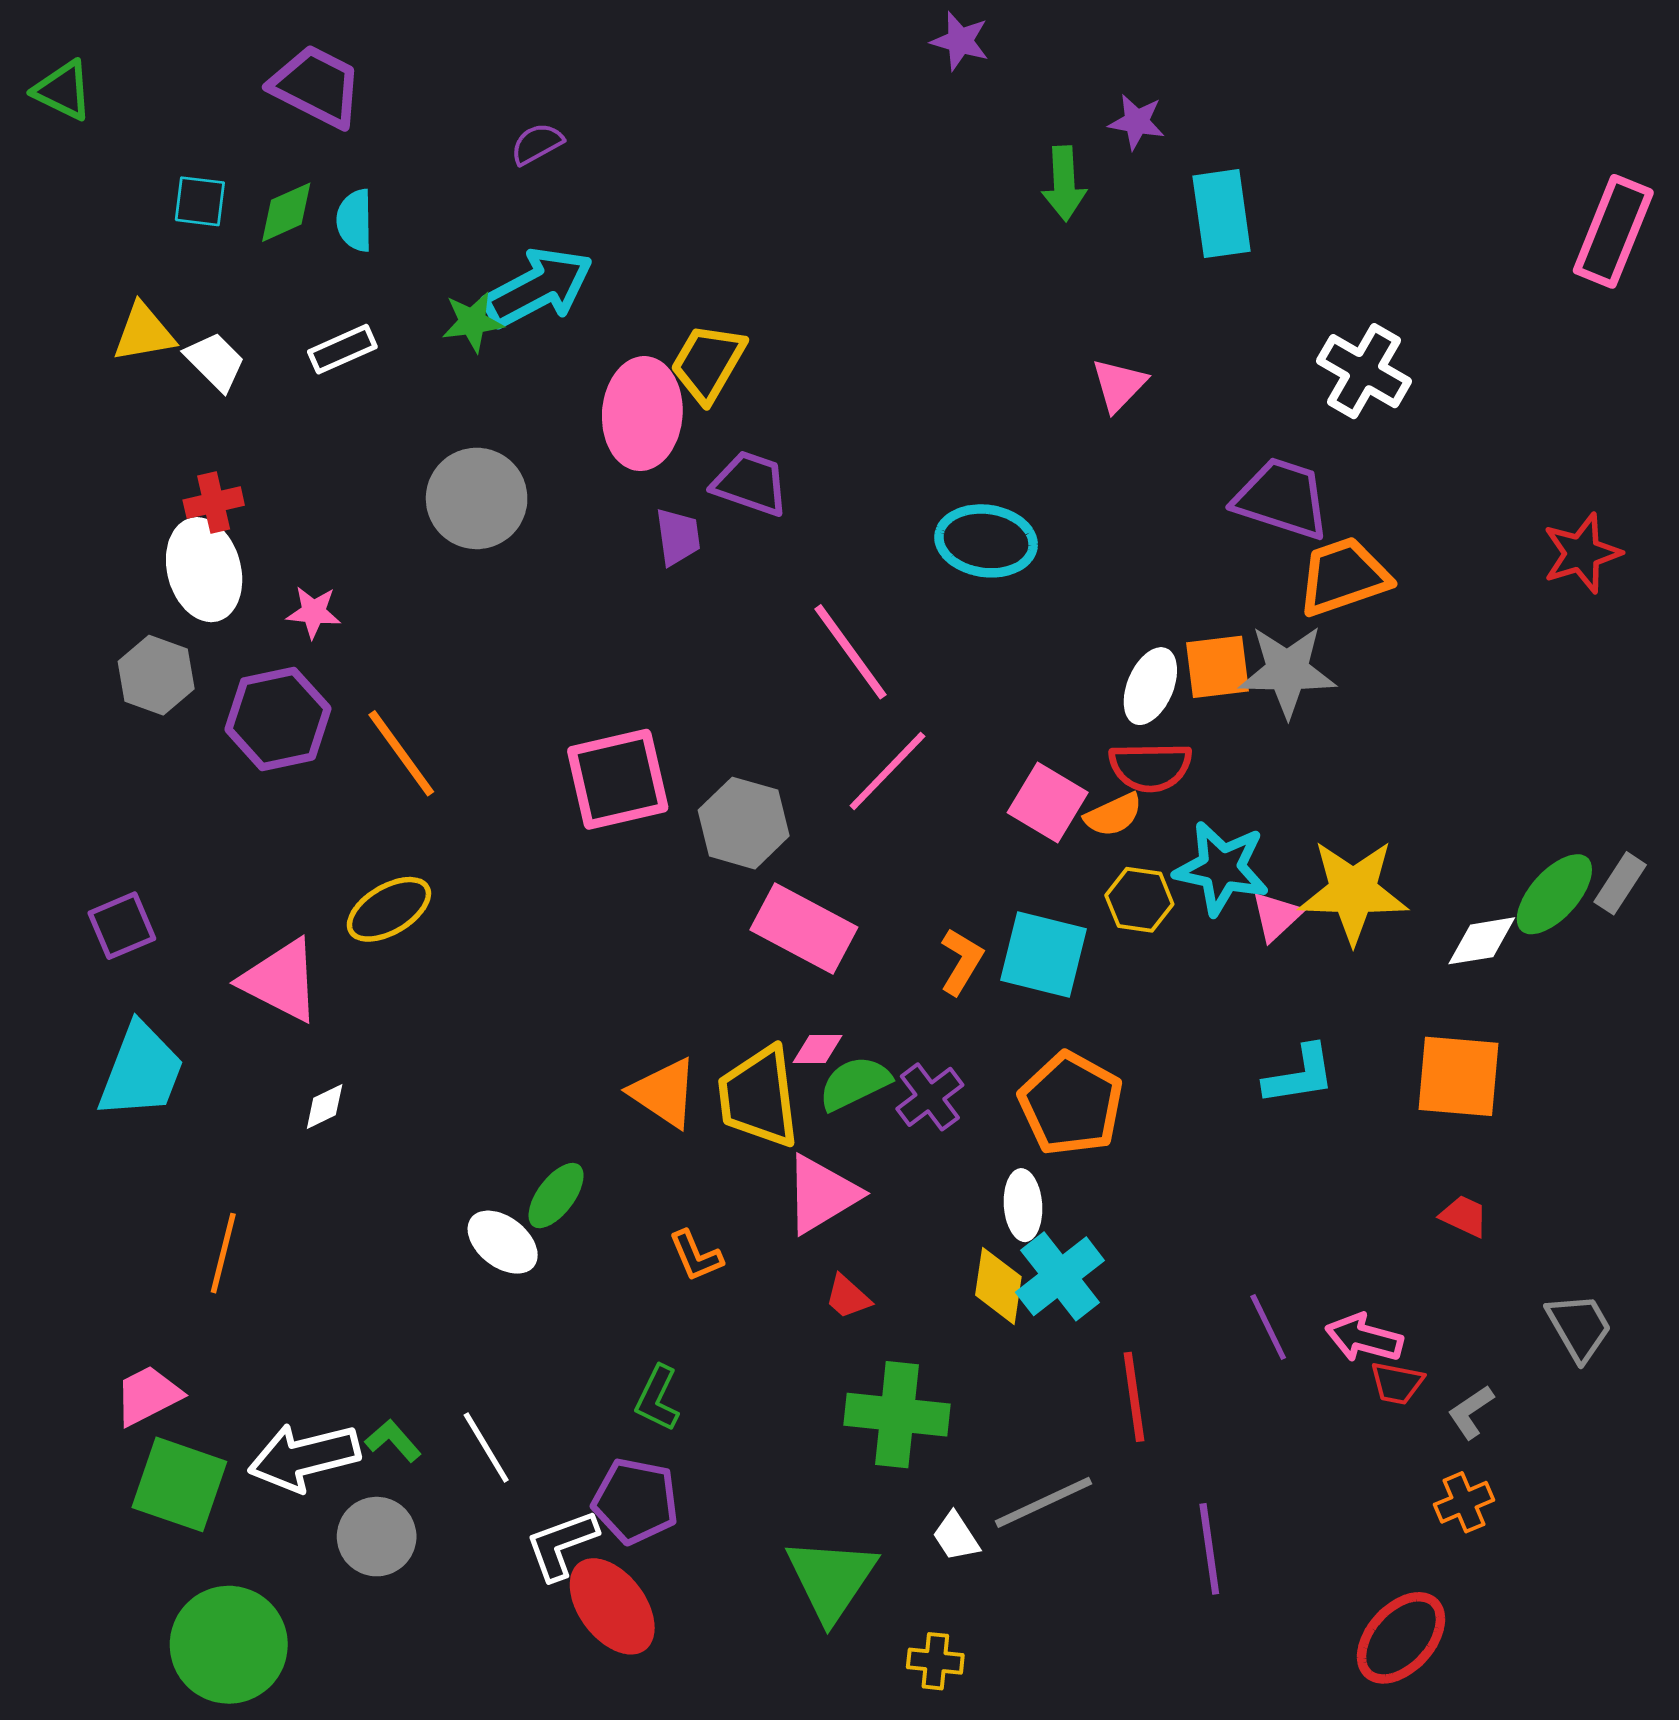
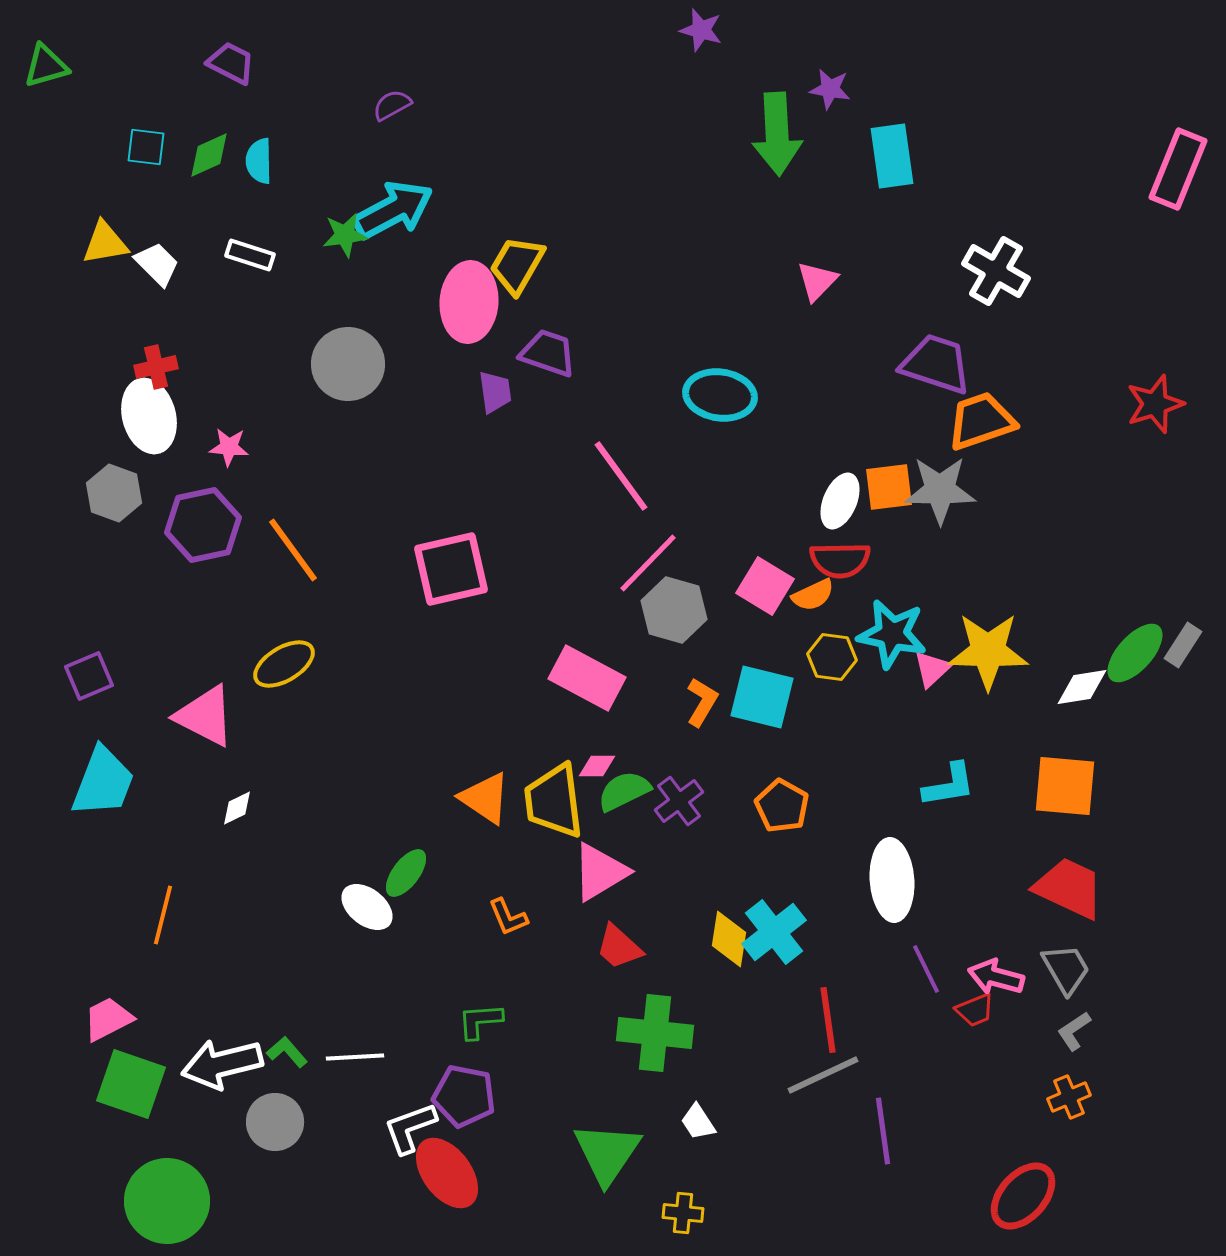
purple trapezoid: (316, 86) -> (231, 63), size x0.7
green triangle: (63, 90) -> (46, 66), turned -42
green arrow: (1064, 183) -> (777, 134), size x1.5
white rectangle: (342, 349) -> (250, 255), turned 42
gray hexagon: (744, 823) -> (674, 610), moved
orange pentagon: (1071, 1104) -> (782, 806), size x0.7
white ellipse: (1023, 1205) -> (892, 880), moved, size x1.6
red trapezoid: (1464, 1216) -> (1069, 888), size x2.0
red trapezoid: (848, 1297) -> (619, 947), size x1.4
gray trapezoid: (1579, 1327) -> (1066, 969), moved
red trapezoid: (1397, 1383) -> (975, 1010), moved, turned -33
green L-shape: (657, 1398) -> (480, 1021), turned 60
white line: (486, 1448) -> (355, 1057), turned -62
gray line: (1044, 1502) -> (823, 1075), moved

